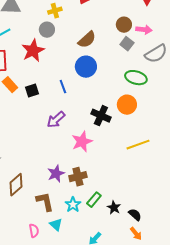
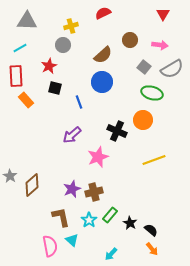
brown circle: (124, 25) -> (130, 40), moved
gray square: (127, 44) -> (144, 67), moved
red star: (33, 51) -> (49, 66), size x0.7
black square: (32, 91) -> (55, 88), moved, turned 32
brown diamond: (16, 185) -> (32, 185), moved
pink semicircle: (34, 231) -> (50, 246), size x1.5

